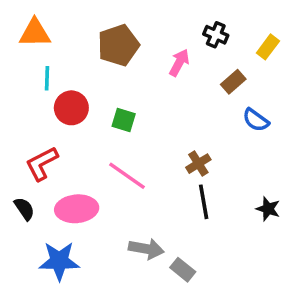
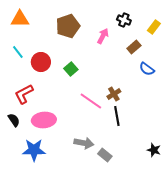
cyan line: (47, 78) -> (18, 52), moved, turned -40
green square: (124, 120) -> (71, 69), turned 32
pink line: (127, 176) -> (91, 101), moved
black star: (268, 209) -> (154, 150), moved

